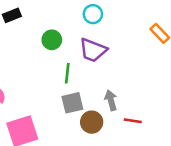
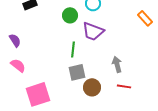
green circle: (52, 40) -> (70, 15), moved
gray arrow: (111, 100) -> (117, 64), moved

